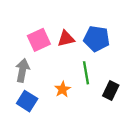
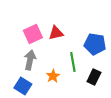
blue pentagon: (97, 39) -> (95, 44), moved
gray arrow: (22, 70) -> (30, 60), moved

